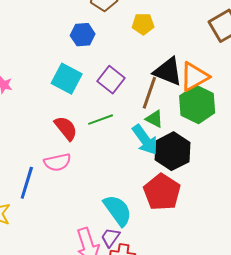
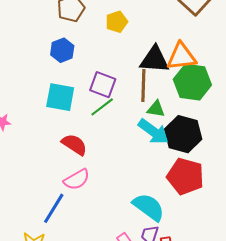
orange triangle: (194, 77) -> (181, 57), turned 40
green line: (101, 120) -> (102, 107), moved
blue line: (27, 183) -> (54, 208), turned 32

